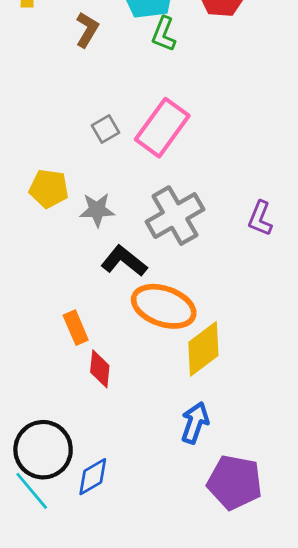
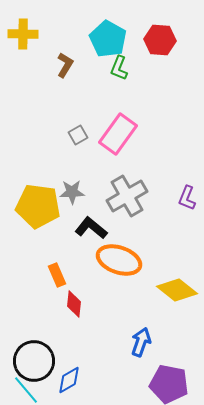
yellow pentagon: (49, 189) -> (38, 206), moved, size x1.6
yellow diamond: (203, 349) -> (177, 290), moved, turned 75

